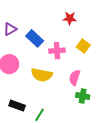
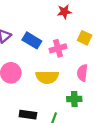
green cross: (83, 96) -> (74, 99), moved

